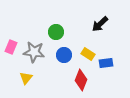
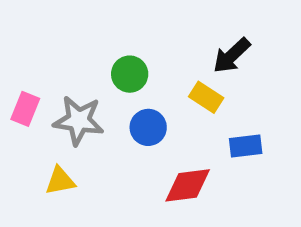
yellow rectangle: (88, 54) -> (206, 97), moved
yellow triangle: (26, 78) -> (60, 181), turned 40
red diamond: (81, 80) -> (188, 185), turned 60

